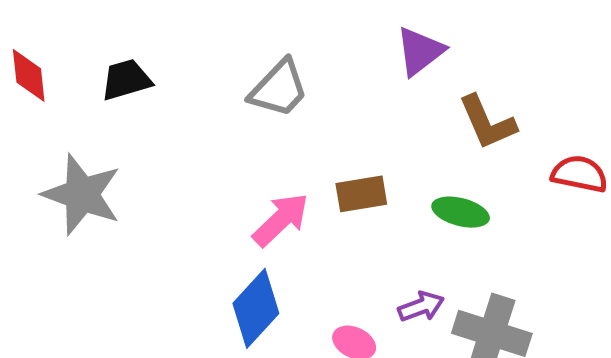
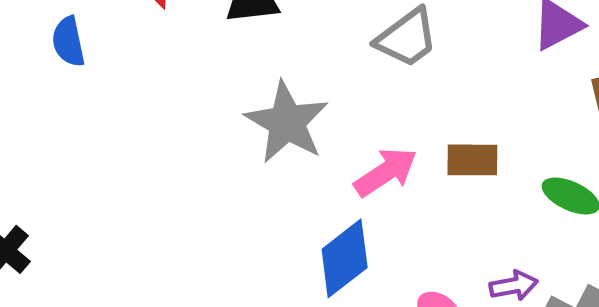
gray star: (82, 194) -> (287, 122), moved

